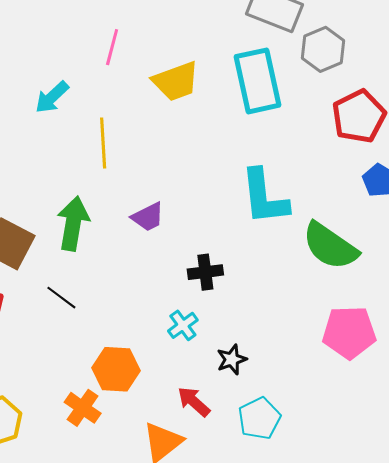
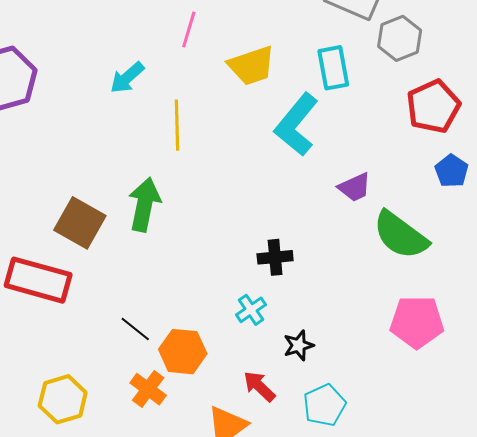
cyan rectangle: (257, 81) -> (333, 68), size x0.7
cyan L-shape: (264, 197) -> (296, 125), moved, turned 44
purple trapezoid: (148, 217) -> (355, 187), moved
black line: (61, 298) -> (135, 329), moved

